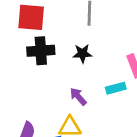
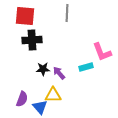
black star: (82, 53) -> (43, 69), moved

